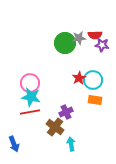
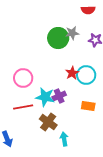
red semicircle: (95, 35) -> (88, 10), moved
cyan star: (31, 97) -> (45, 97), moved
orange rectangle: (95, 100) -> (88, 106), moved
purple cross: (66, 112) -> (59, 96), moved

